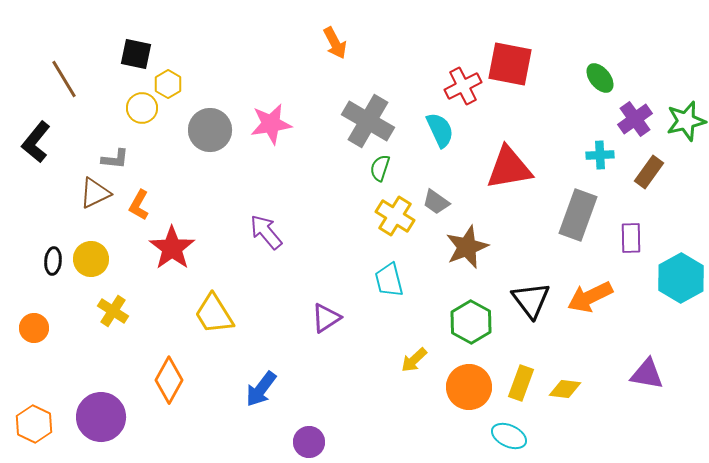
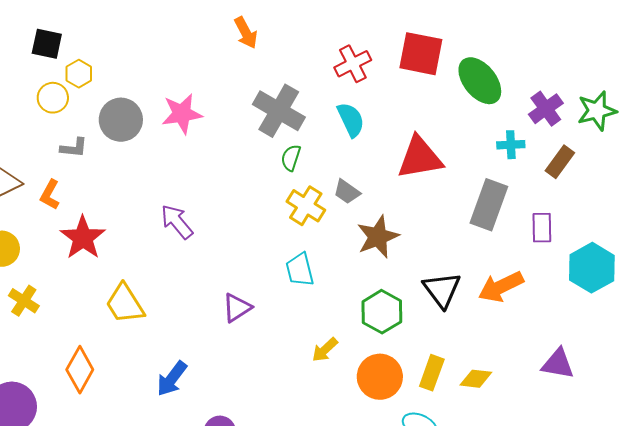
green ellipse: (600, 78) -> (480, 81), moved, size x1.6
red cross: (463, 86) -> (353, 64), moved
gray L-shape: (115, 159) -> (74, 148), moved

